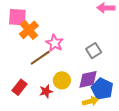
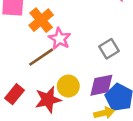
orange cross: (29, 30) -> (41, 20), moved
red star: (46, 91) -> (48, 100), size x1.5

